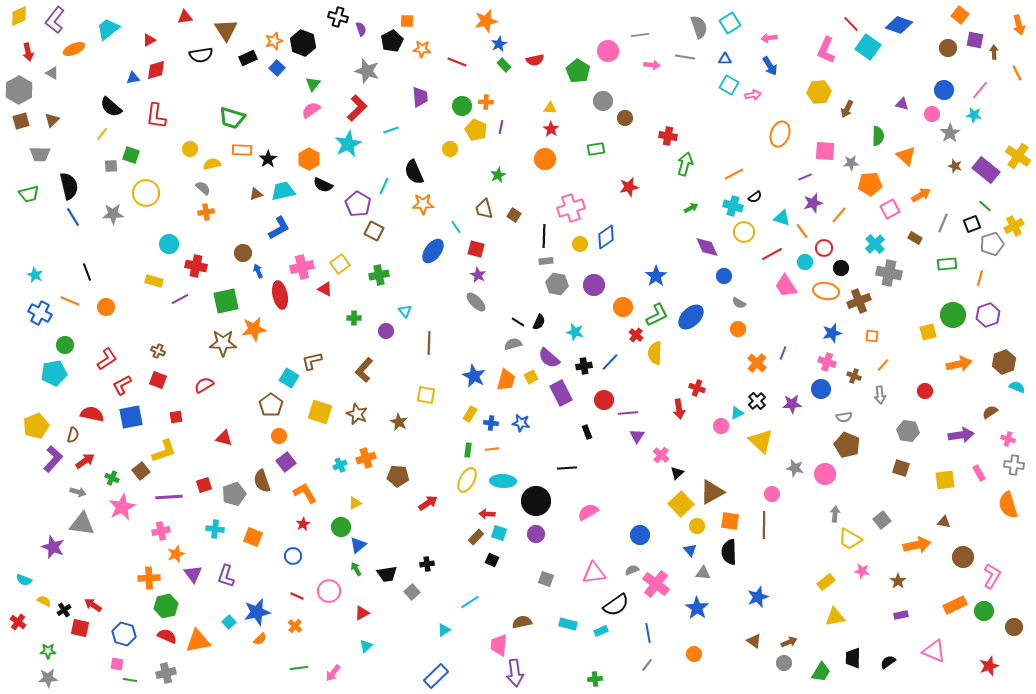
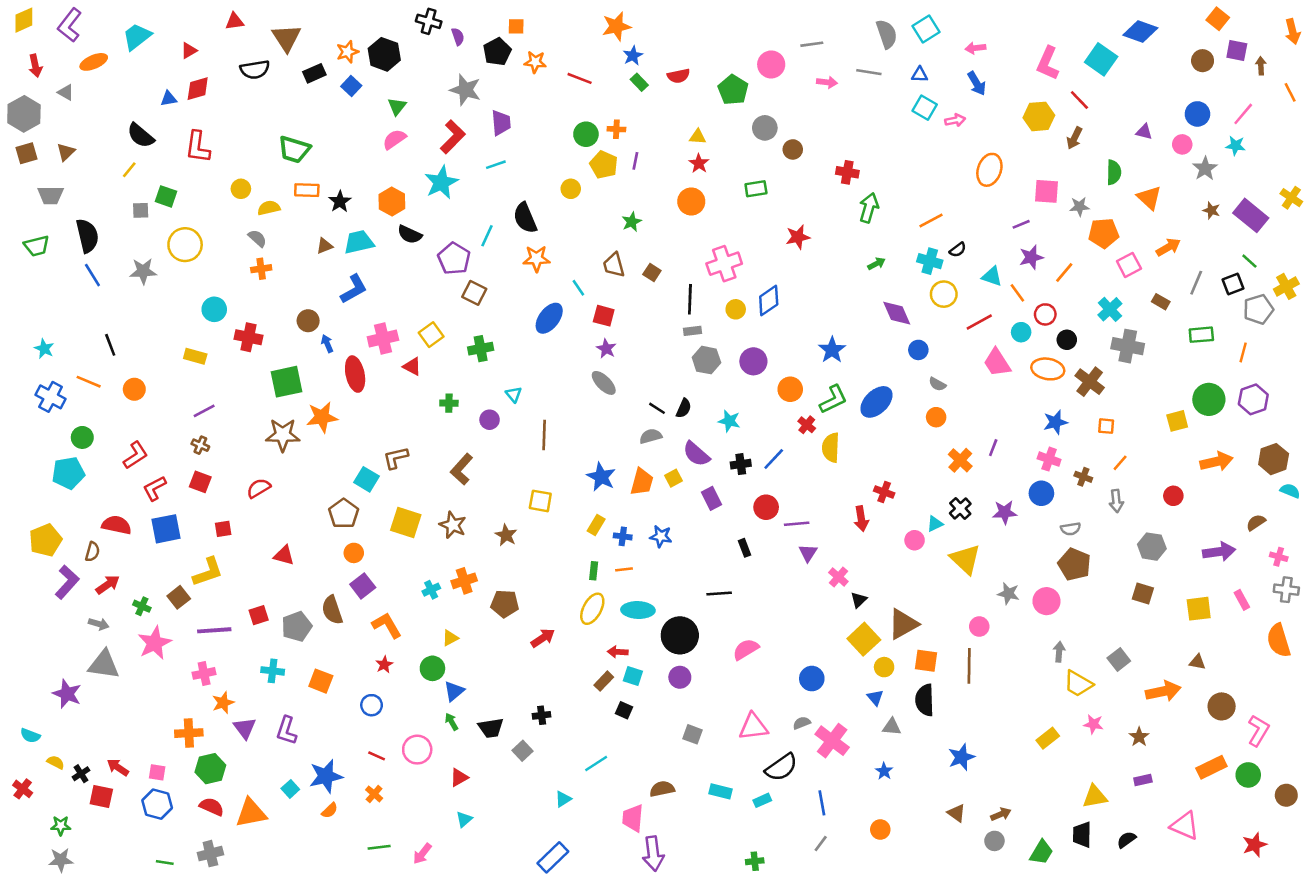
red line: (851, 24) -> (1079, 100), moved
purple trapezoid: (420, 97) -> (501, 123), moved
yellow cross: (1018, 156) -> (1291, 198), size x0.7
purple line: (180, 299) -> (204, 411), moved
brown cross: (859, 301) -> (1090, 382), turned -30
purple rectangle: (561, 393) -> (712, 498), size x0.7
blue star: (697, 608) -> (884, 771), size x0.6
yellow triangle: (835, 617) -> (1095, 797), moved
pink square: (117, 664) -> (157, 772), moved

